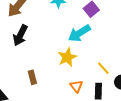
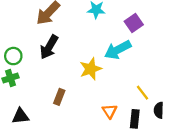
yellow star: (67, 57) -> (91, 69), moved
brown rectangle: (32, 77) -> (59, 97), turned 32

